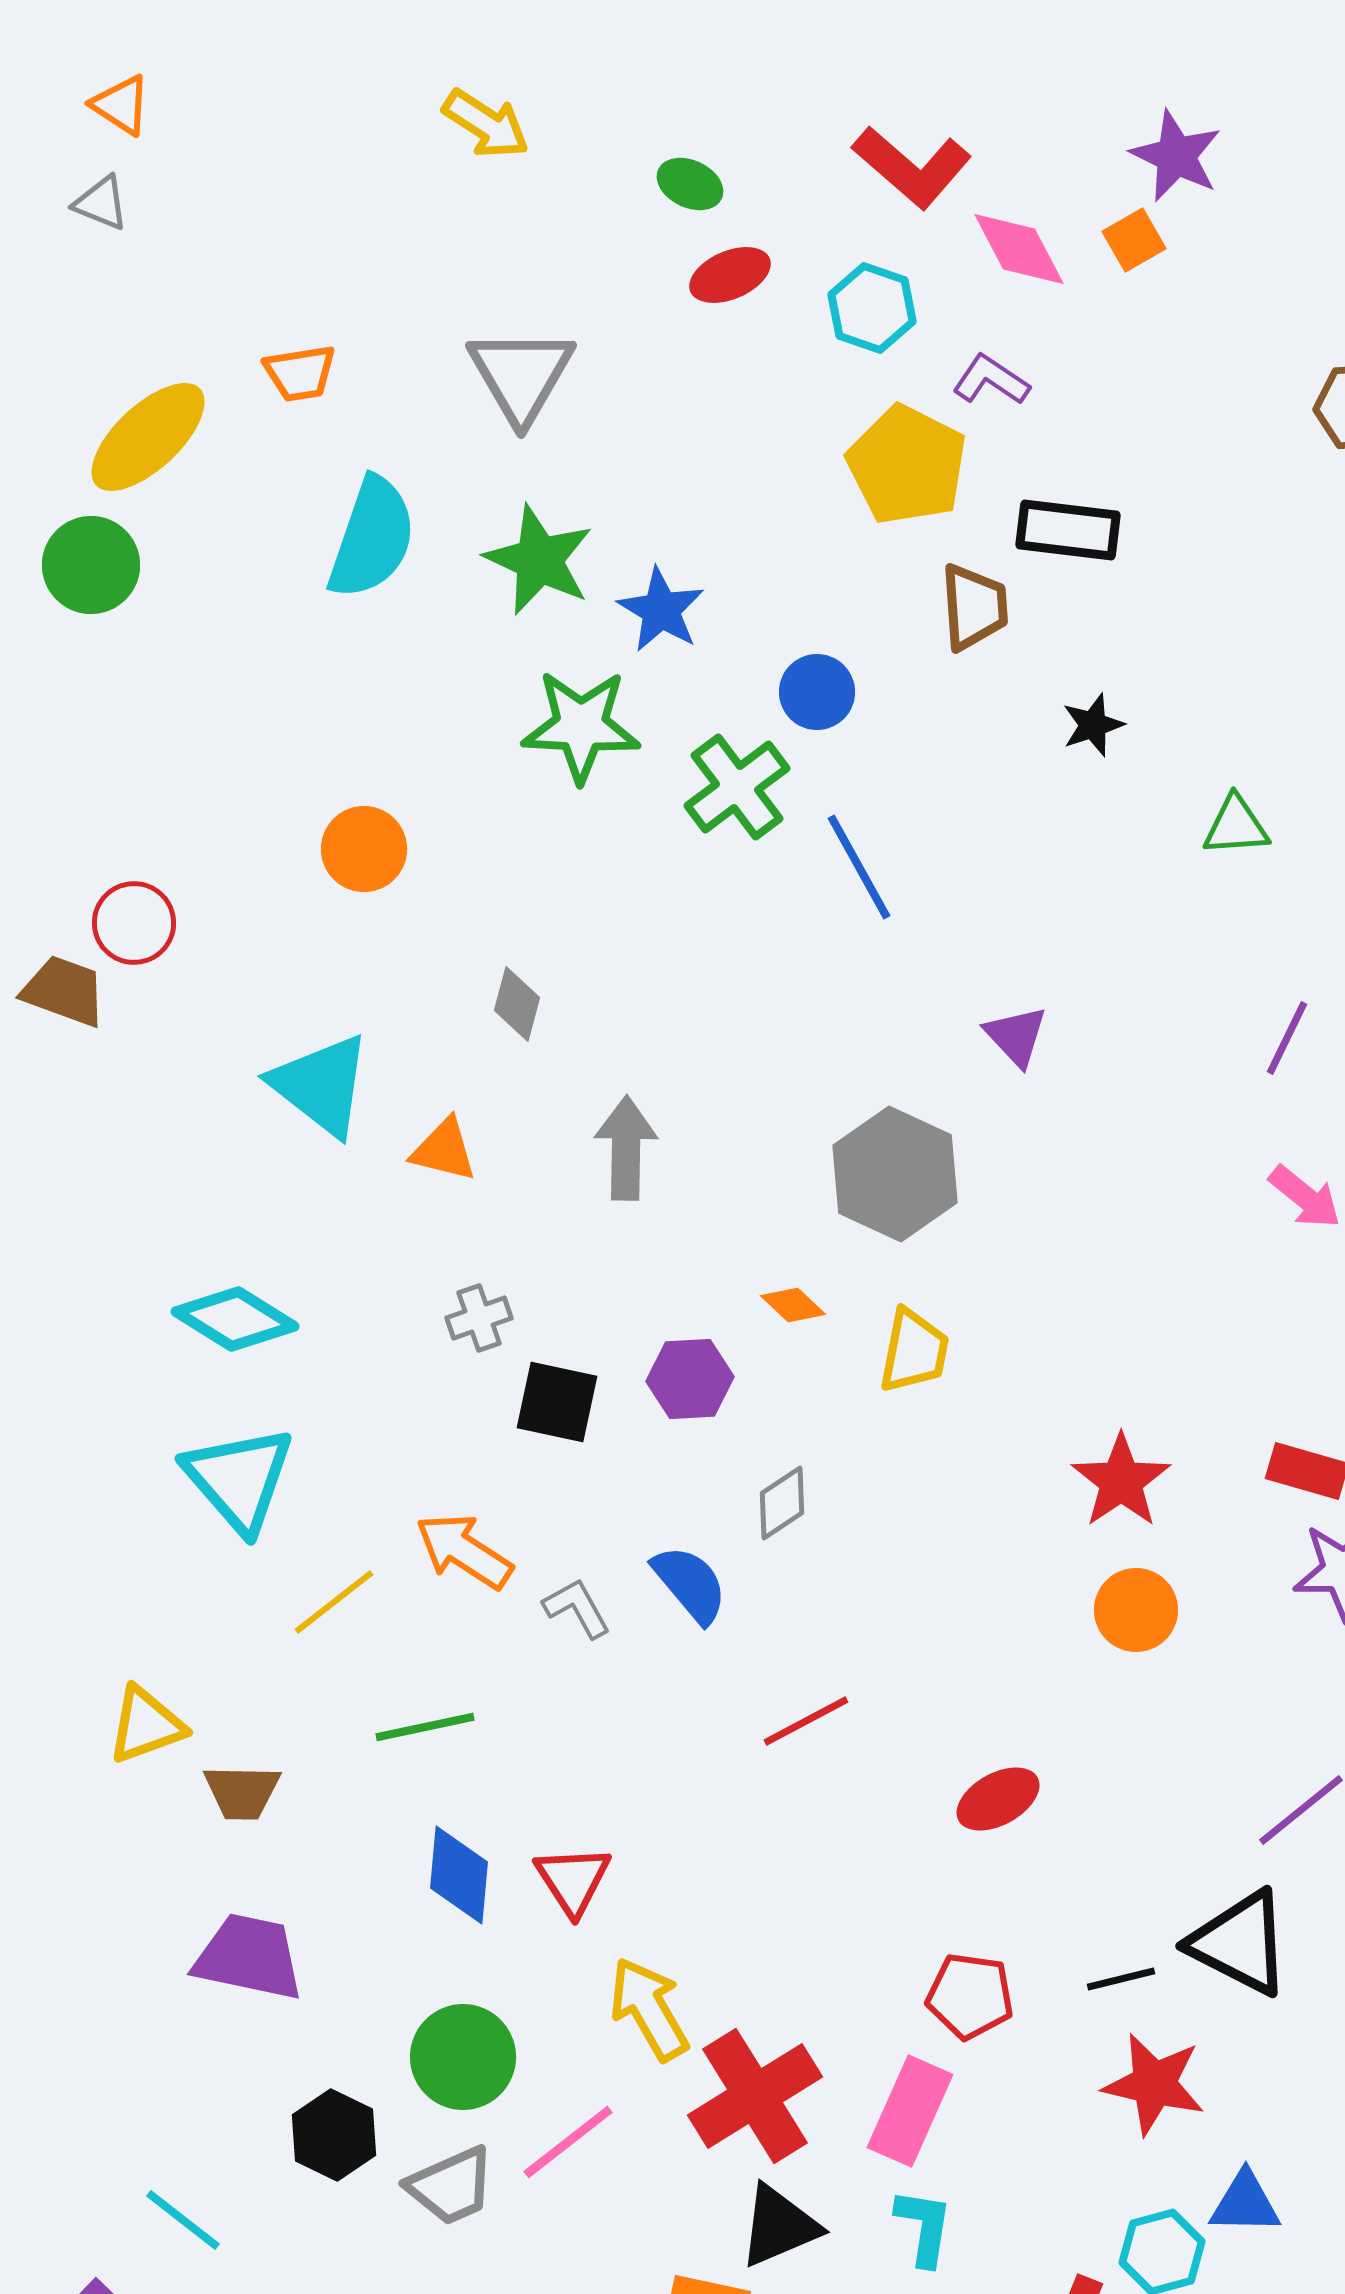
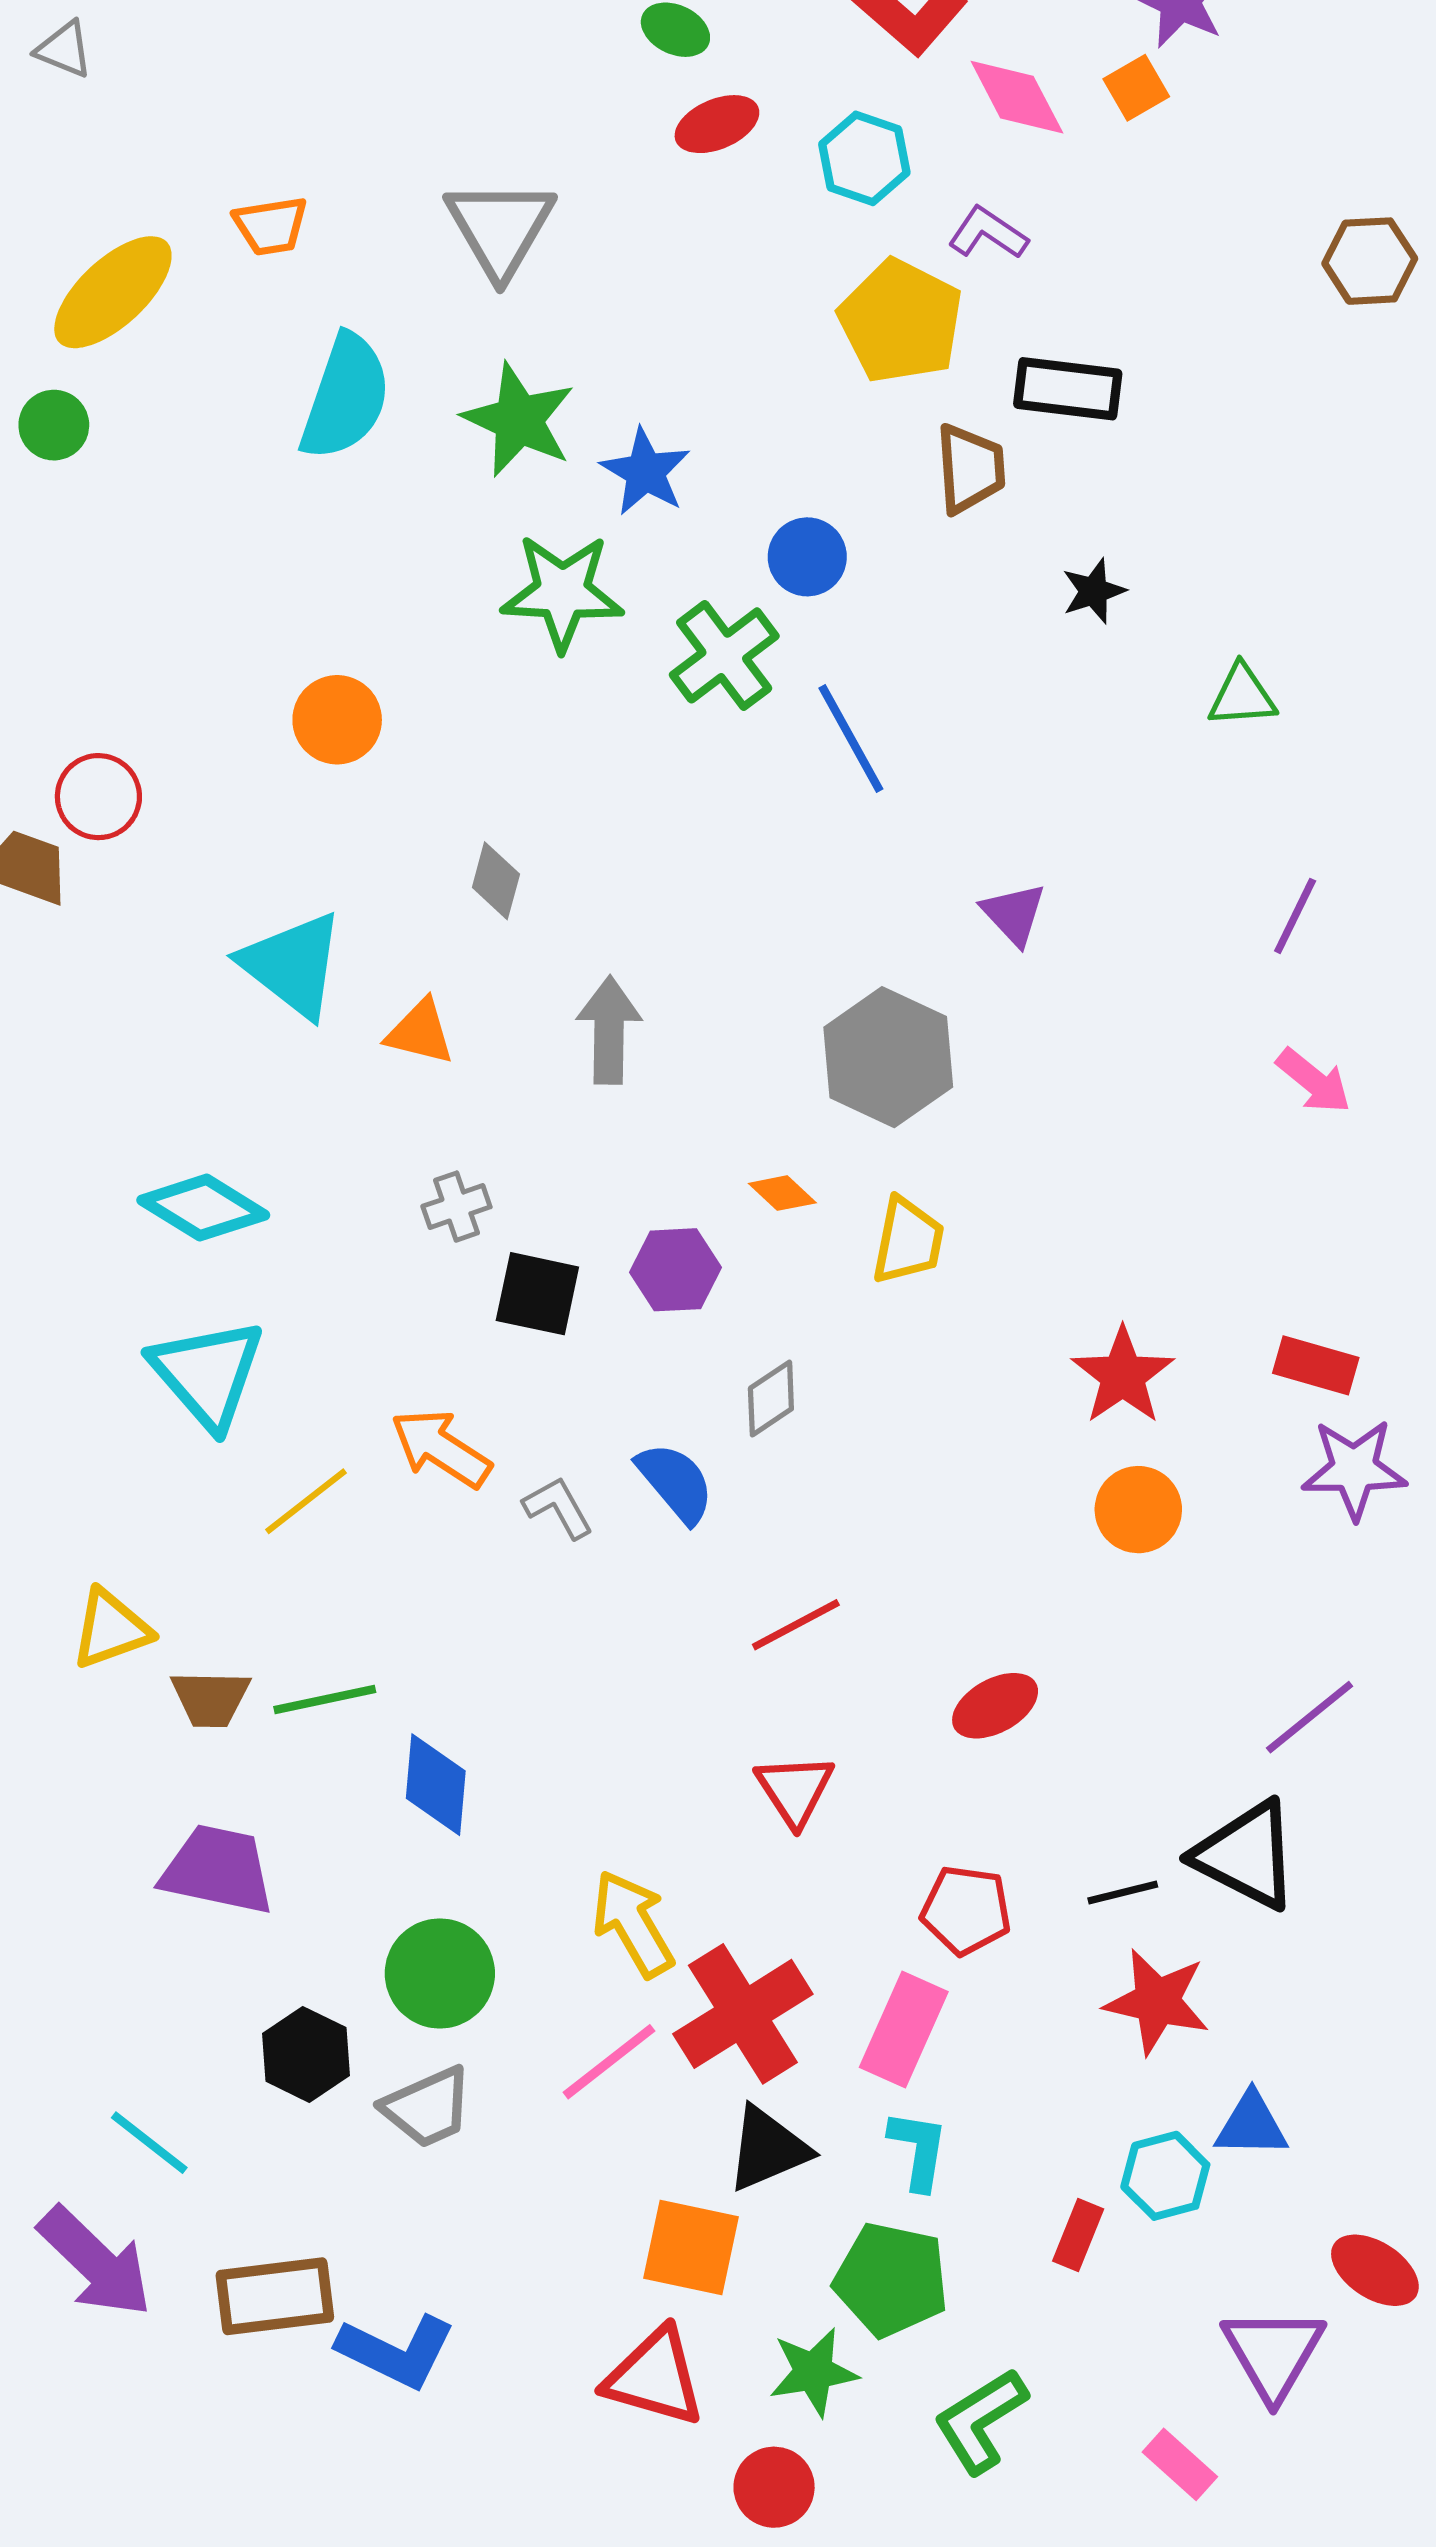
green circle: (91, 565) -> (54, 425), size x0.7
green line: (425, 1727) -> (325, 1699), moved
red triangle: (573, 1880) -> (795, 1790), moved
pink line: (568, 2142) -> (609, 2062), moved

